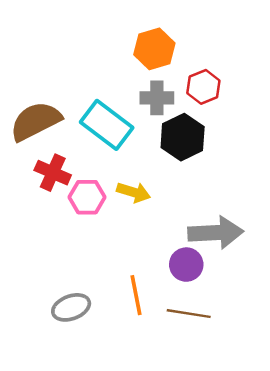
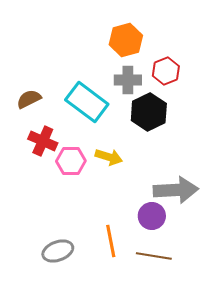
brown semicircle: (36, 121) -> (29, 99), size x0.6

